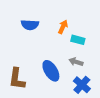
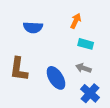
orange arrow: (63, 27) -> (76, 21), moved
brown L-shape: (17, 79) -> (19, 69), moved

